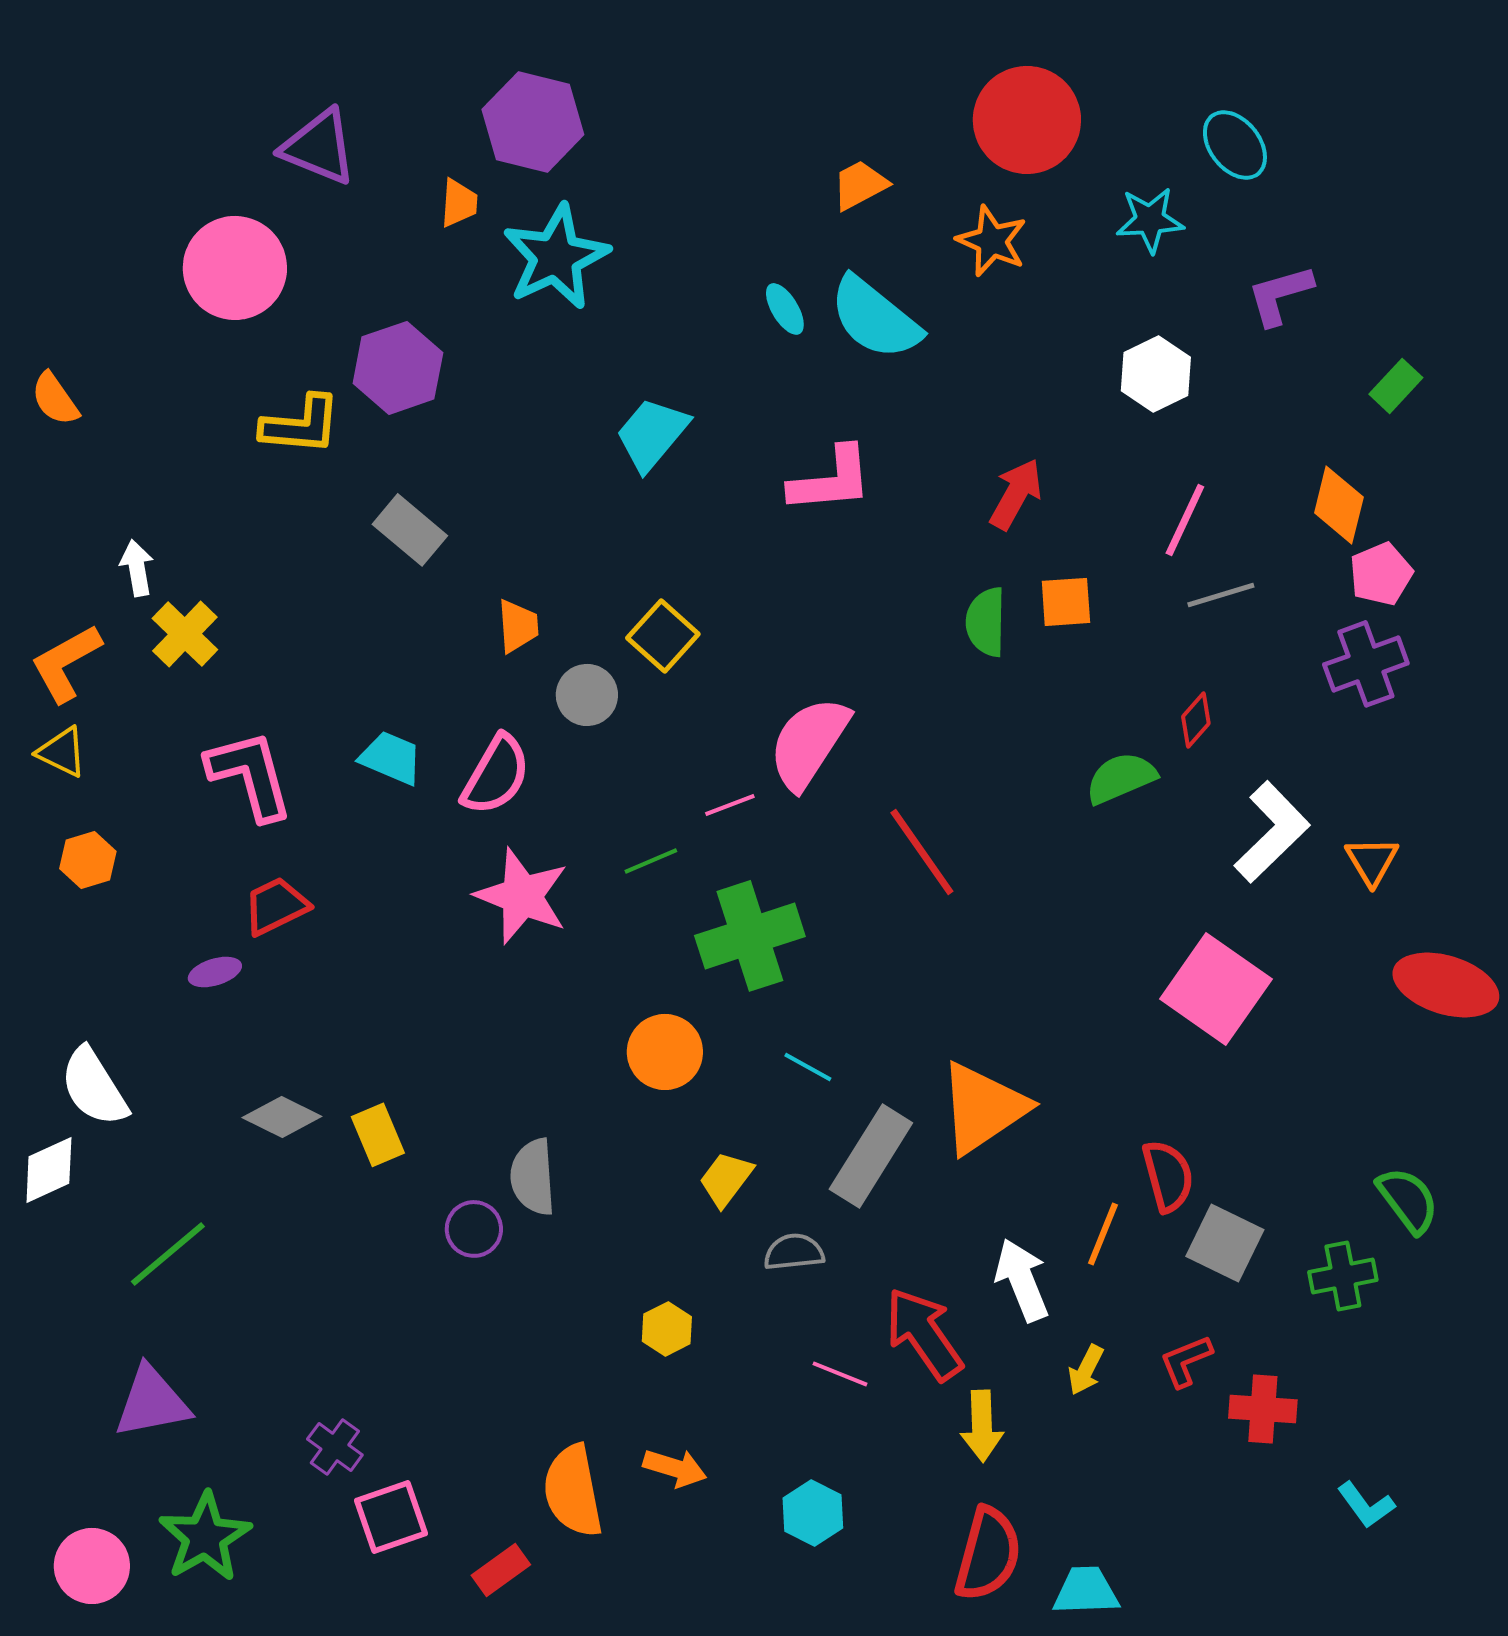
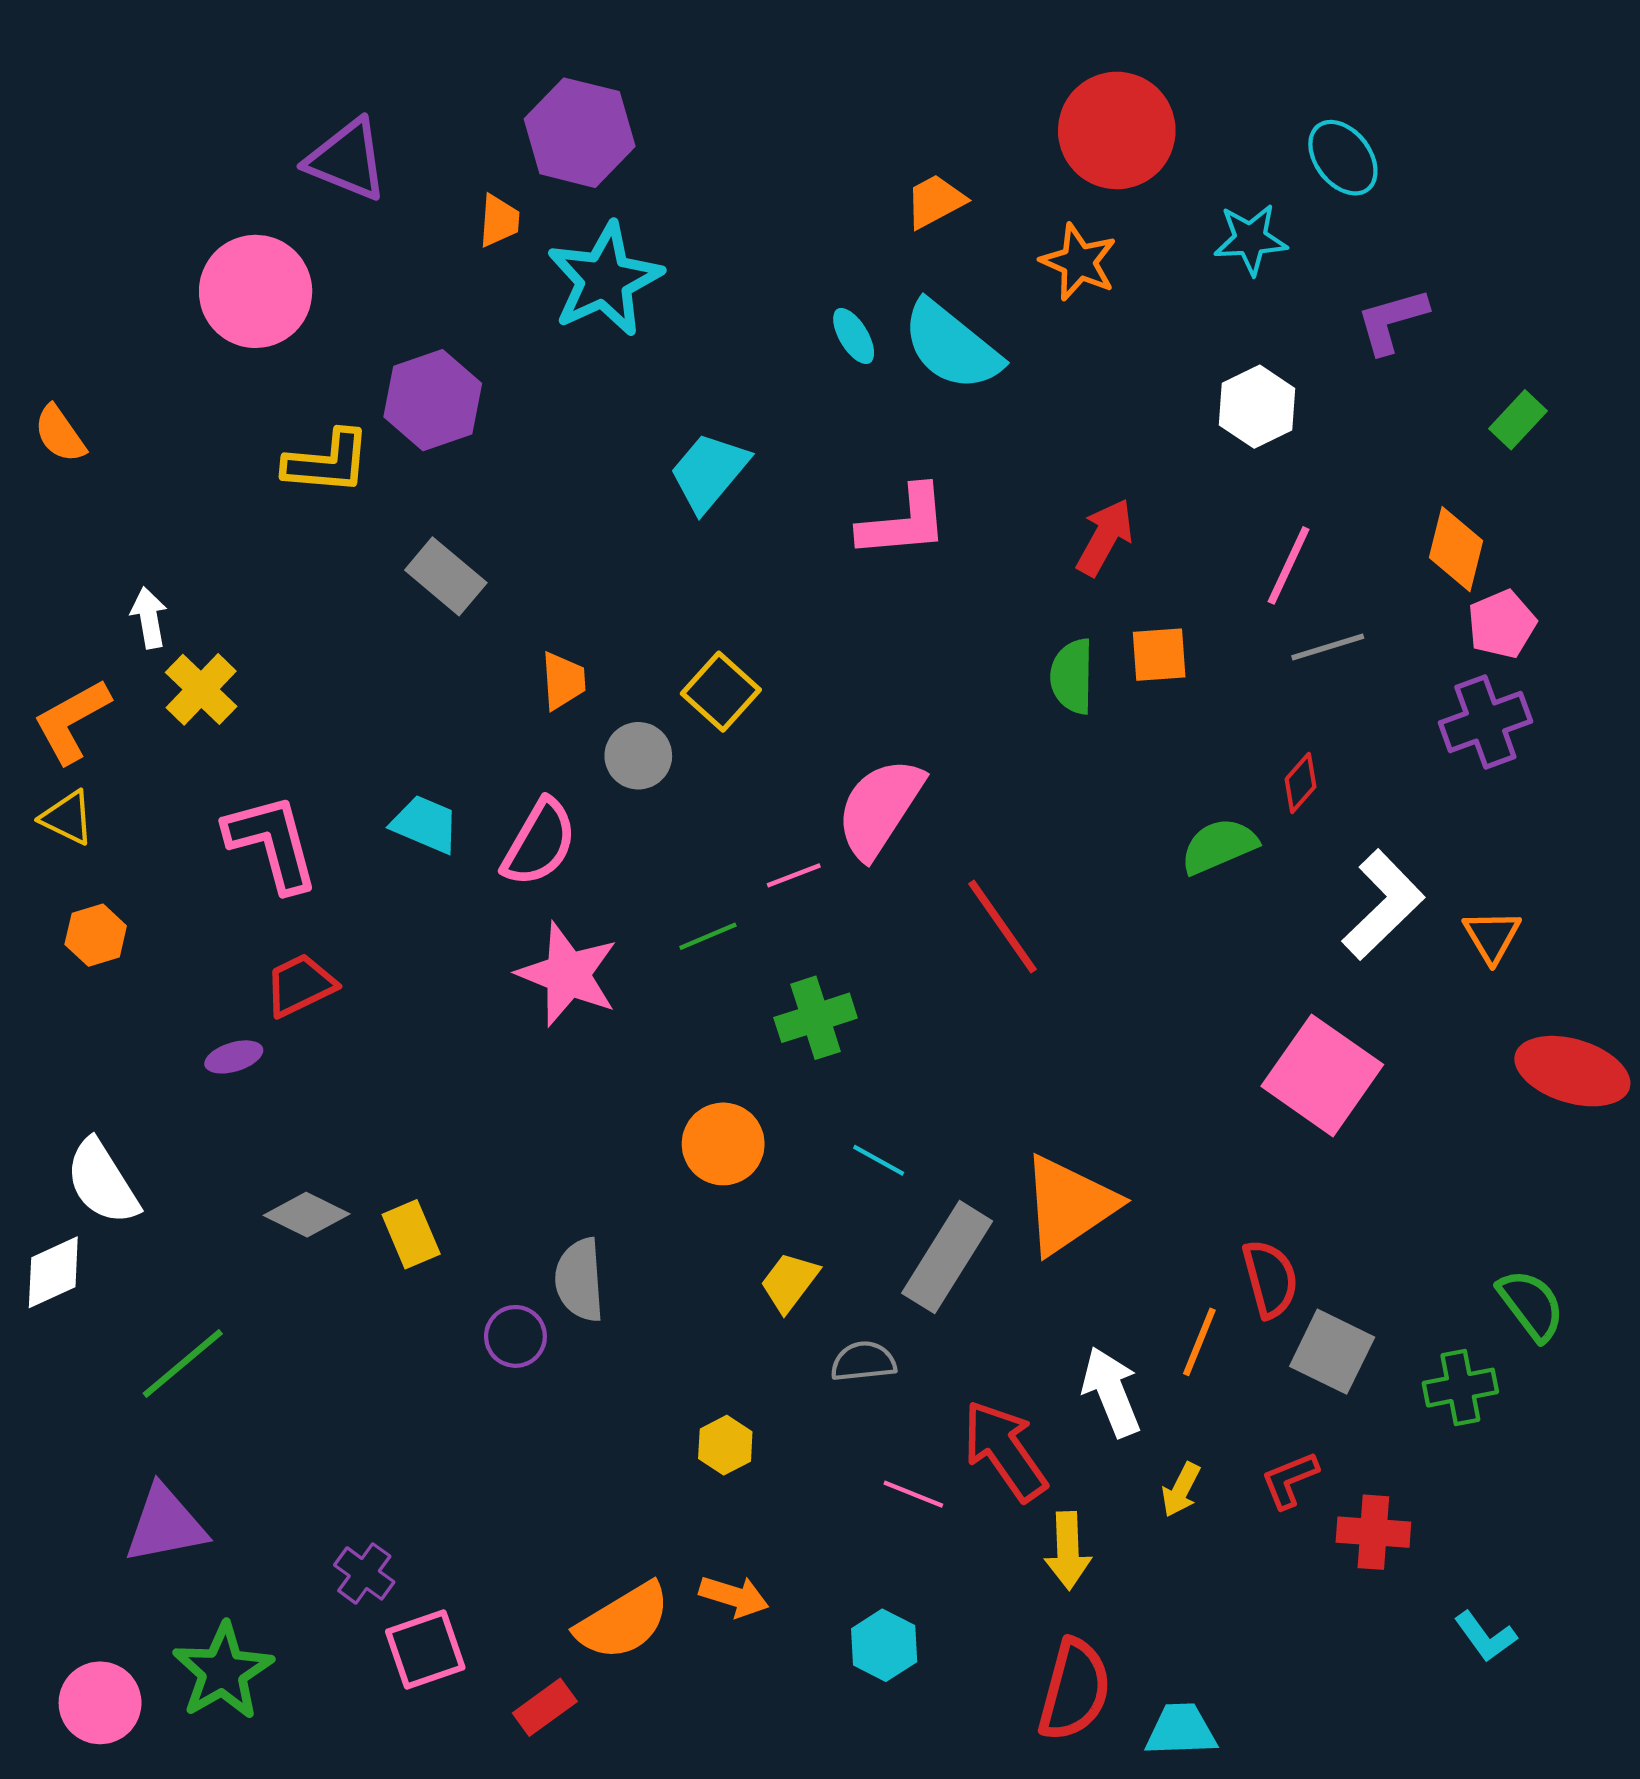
green cross: (750, 936) -> (816, 1018), size x0.7
orange semicircle: (573, 1491) -> (623, 1621), turned -110

